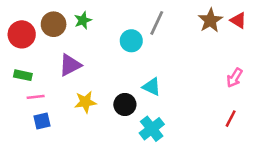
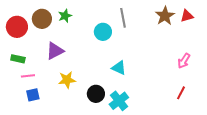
red triangle: (238, 20) -> (187, 16), turned -48
gray line: (157, 23) -> (123, 18), turned -36
black circle: (125, 105) -> (96, 94), moved

